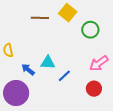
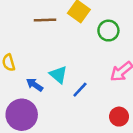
cyan triangle: (48, 63) -> (58, 75), turned 42
red circle: (94, 89) -> (119, 117), moved

